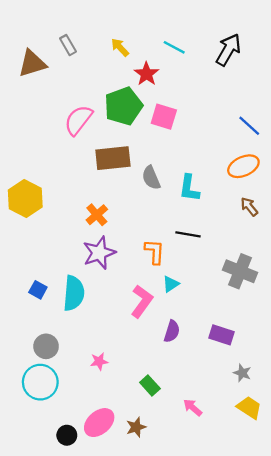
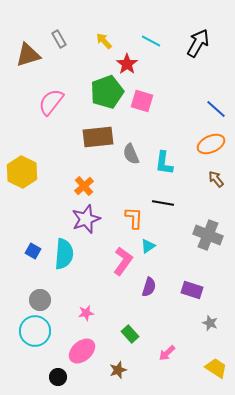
pink semicircle: (78, 120) -> (51, 102), moved
pink arrow: (193, 408) -> (167, 353), turned -84
yellow trapezoid: (249, 408) -> (216, 368), moved
pink ellipse: (99, 423) -> (82, 351), moved

